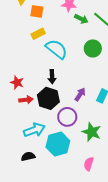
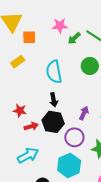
green arrow: (81, 19) -> (74, 38), turned 120
yellow rectangle: (38, 34) -> (18, 62), moved
cyan semicircle: (56, 49) -> (54, 72), turned -130
cyan arrow: (34, 130) -> (28, 155), moved

